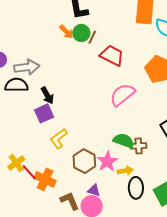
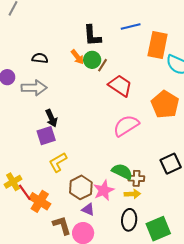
black semicircle: (17, 85) -> (40, 58), moved, size x0.7
yellow arrow: (125, 171) -> (132, 194), moved
purple triangle: (94, 190) -> (88, 210), moved

